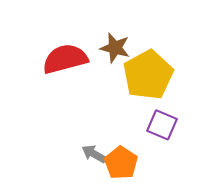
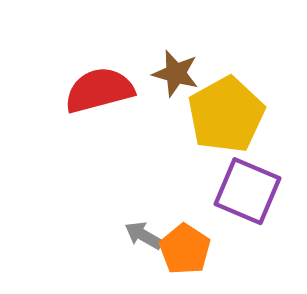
purple square: (162, 125) -> (248, 191), size x1.4

